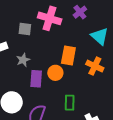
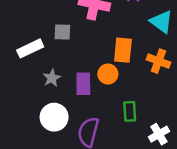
gray square: (25, 29) -> (62, 32), moved
gray star: (23, 60) -> (52, 78), moved

